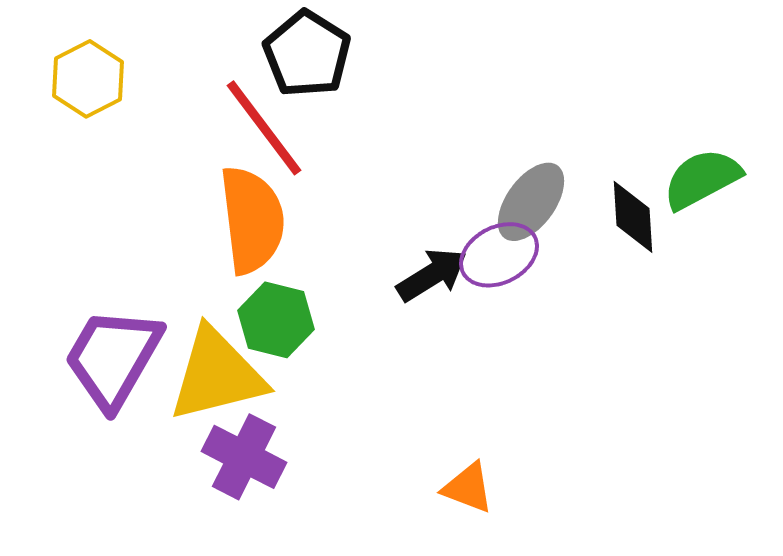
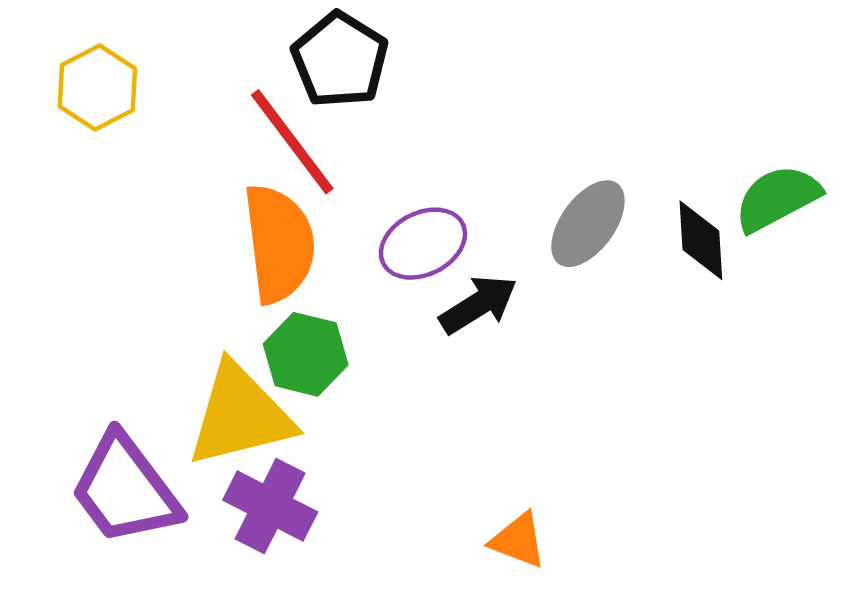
purple ellipse: (499, 255) -> (423, 244), moved
purple trapezoid: (113, 358) -> (125, 489), moved, turned -67

